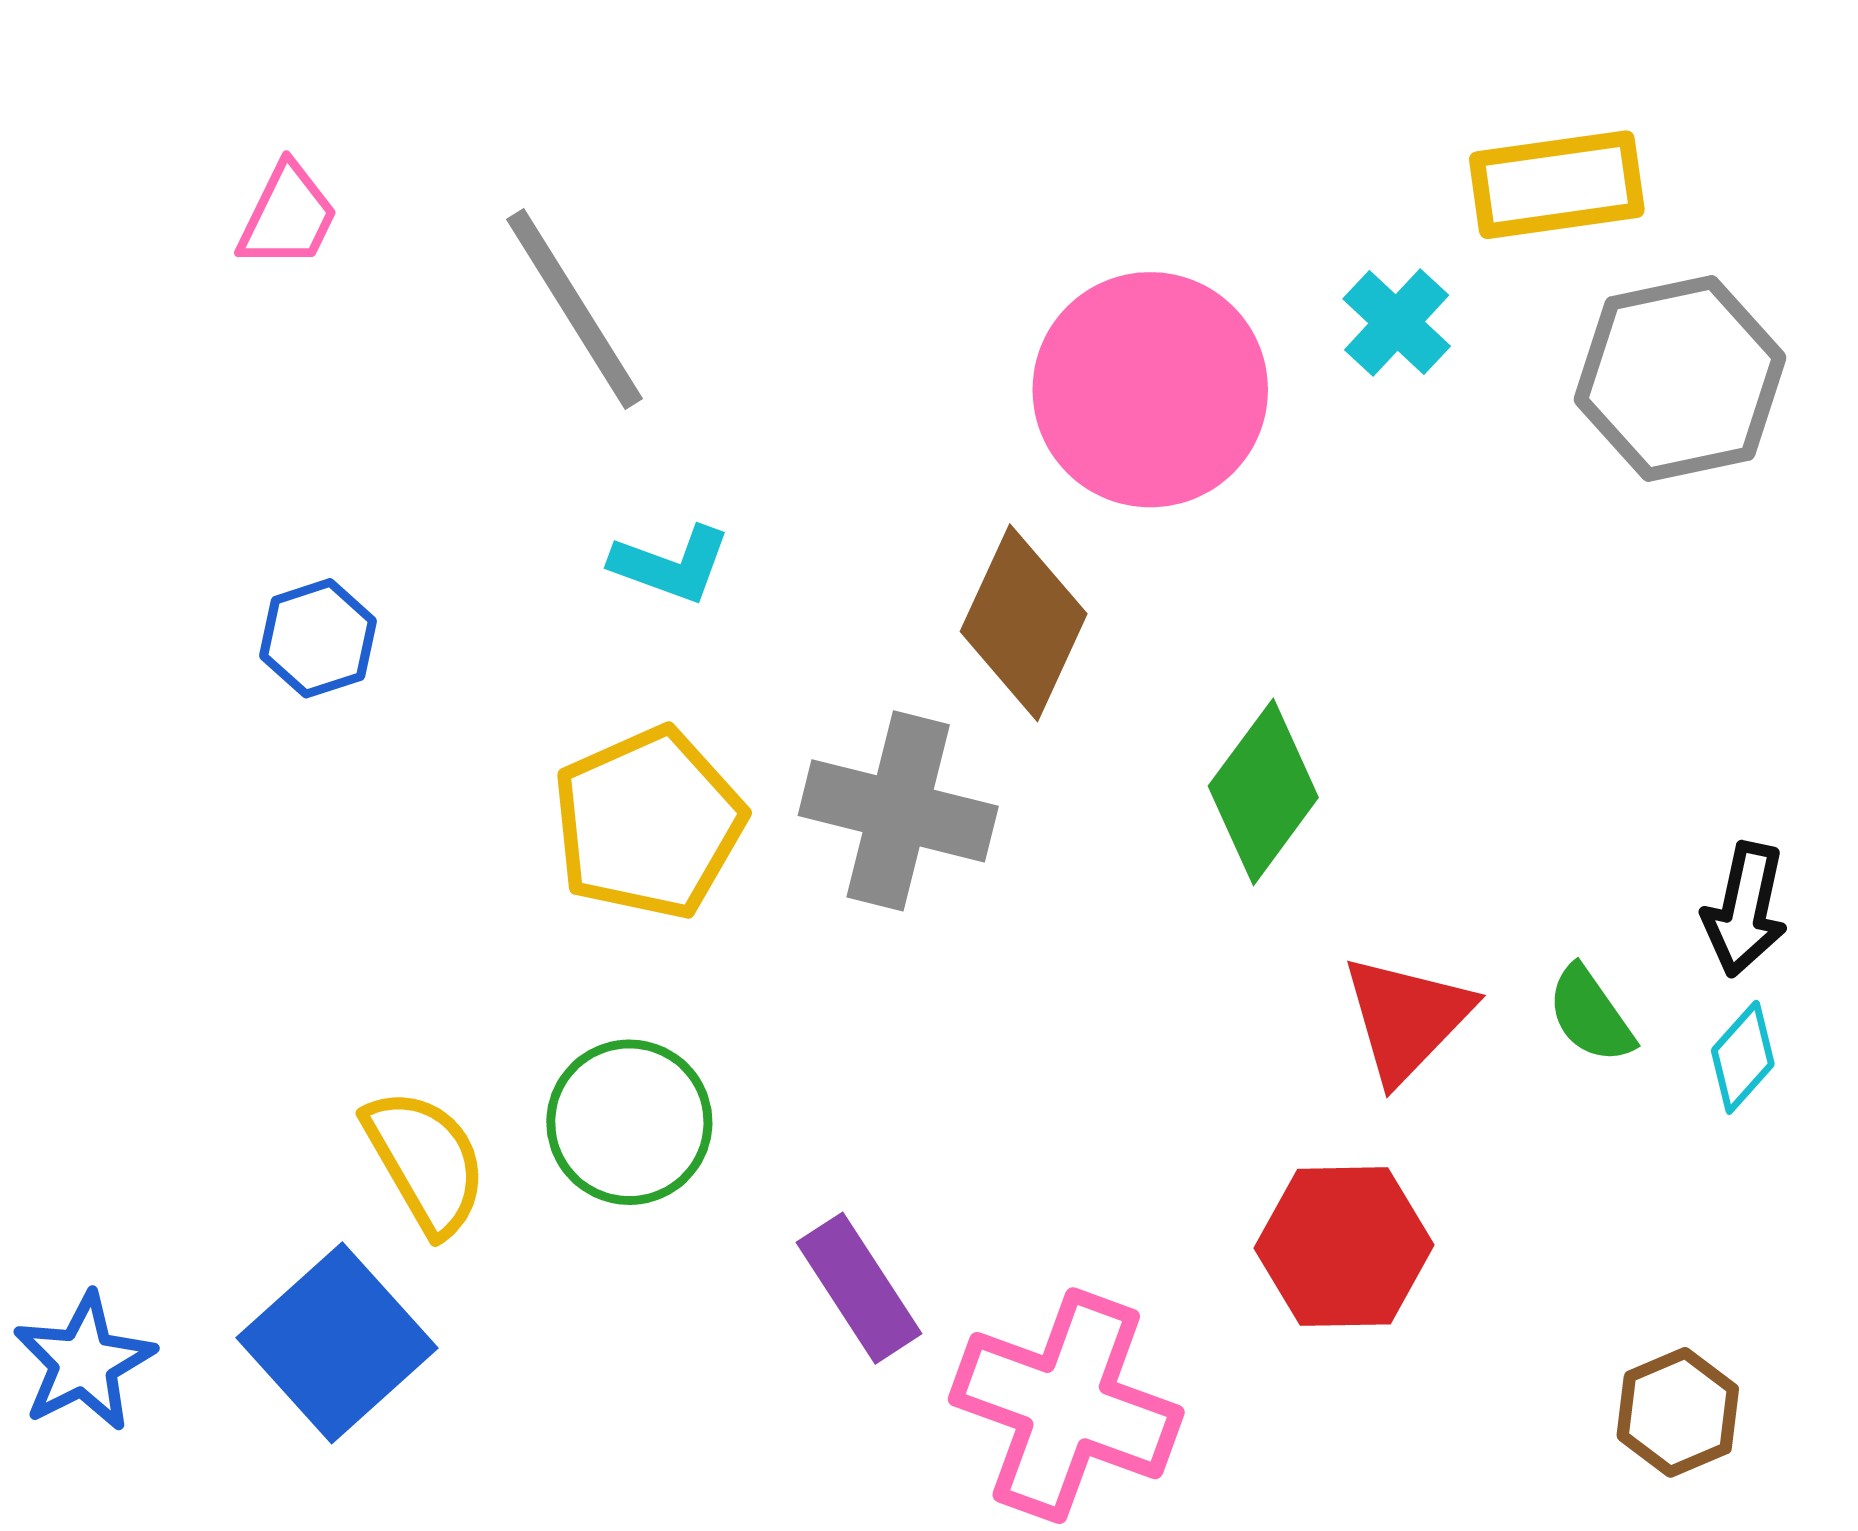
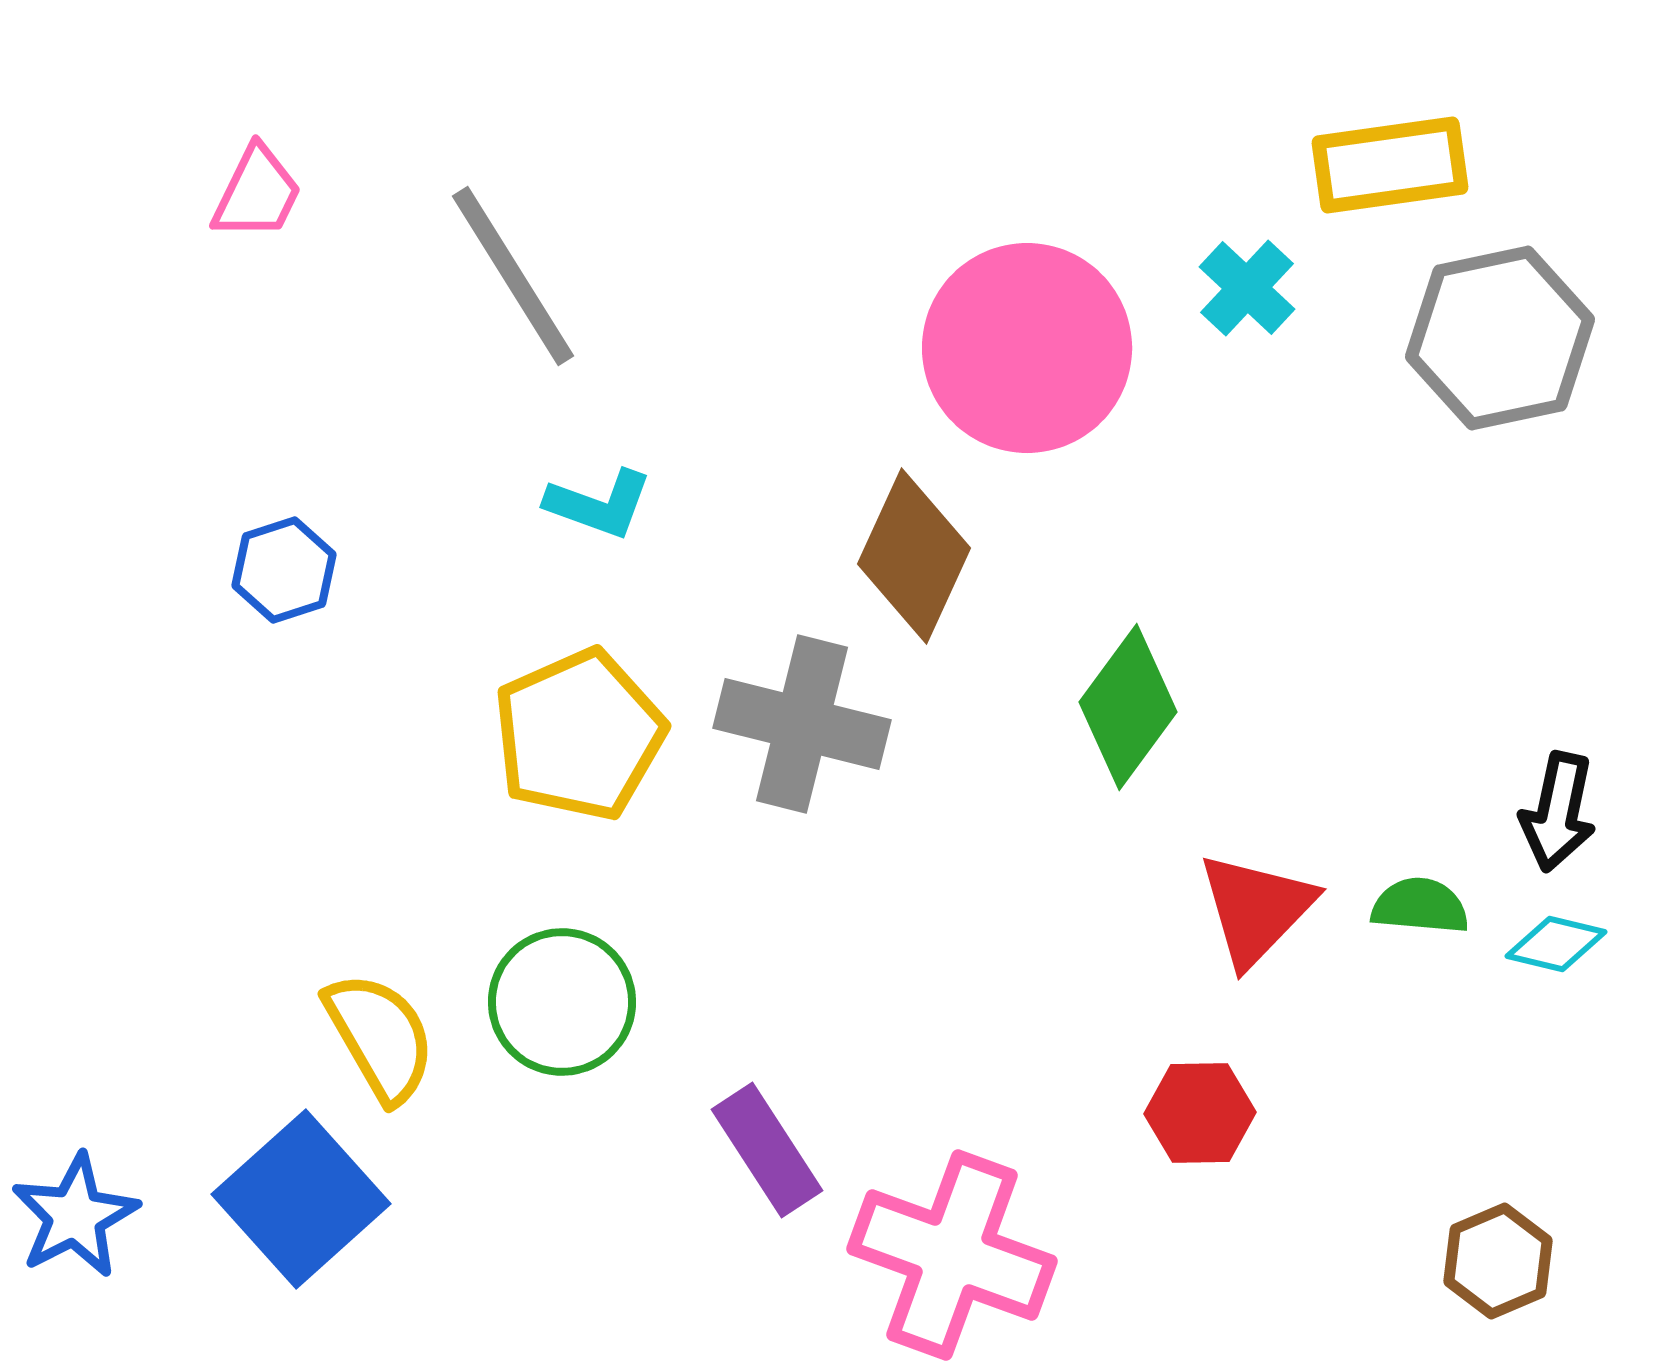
green semicircle: (1590, 1015) -> (1420, 906), turned 130
cyan diamond: (1743, 1057) -> (1556, 944), turned 62
red hexagon: (1344, 1247) -> (1200, 1113), size x0.7

